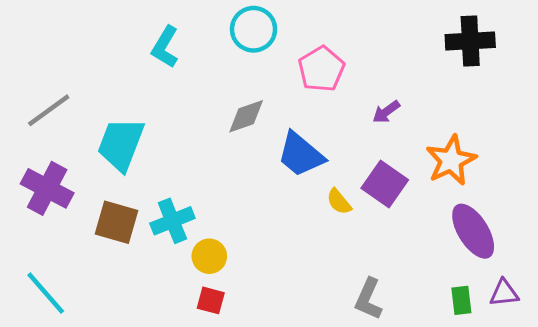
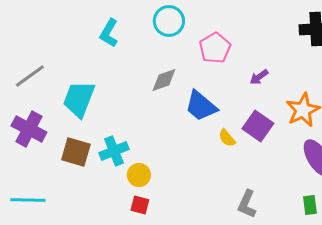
cyan line: (46, 293) -> (28, 200), turned -48

